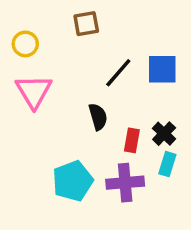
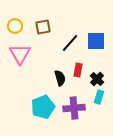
brown square: (86, 24) -> (43, 27), moved
black semicircle: (98, 117) -> (60, 78), moved
red rectangle: (132, 140) -> (78, 70), moved

